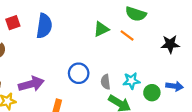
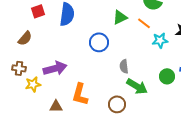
blue circle: (79, 73) -> (99, 42), moved
cyan star: (131, 81) -> (160, 40), moved

